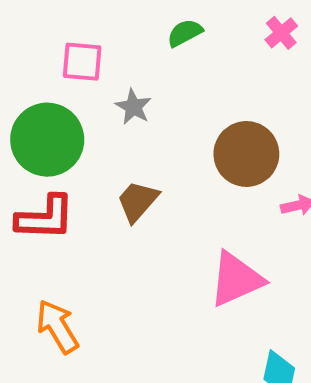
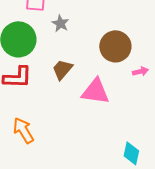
pink triangle: (236, 279) -> (95, 91), moved, turned 32

